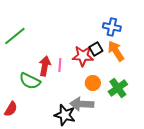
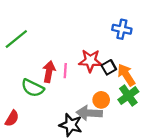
black square: (96, 49) -> (109, 67), moved
orange arrow: (116, 51) -> (126, 75), moved
orange circle: (93, 83) -> (101, 100), moved

